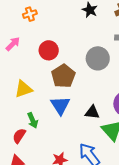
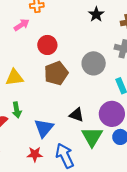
pink arrow: (13, 44) -> (22, 25), moved
blue triangle: (60, 105) -> (44, 128), moved

